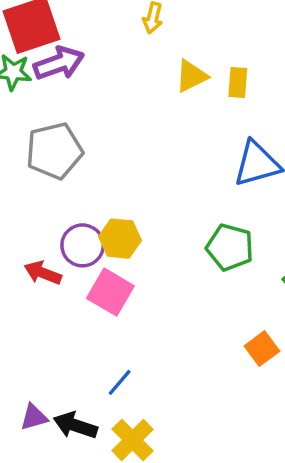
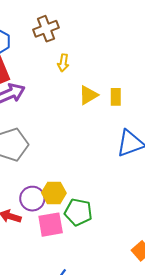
green pentagon: (230, 247) -> (78, 212), moved
pink square: (110, 292) -> (51, 225), turned -36

